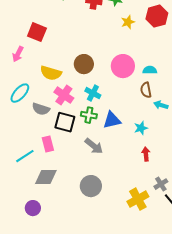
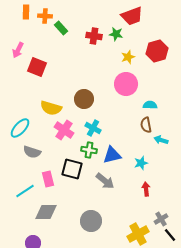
pink arrow: (18, 54) -> (18, 50), moved
pink circle: (123, 66) -> (126, 84), moved
gray semicircle: (41, 109) -> (32, 152), moved
black square: (65, 122) -> (72, 169), moved
gray arrow: (94, 146) -> (105, 181), moved

